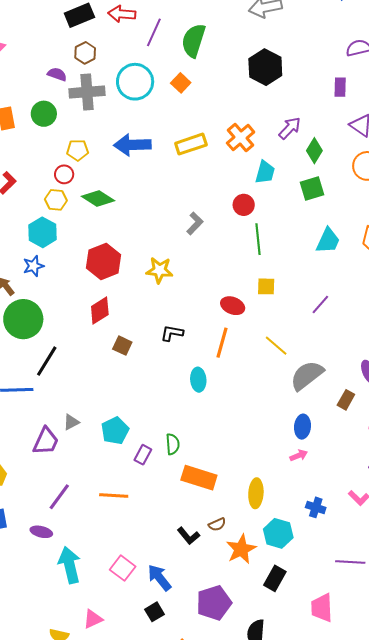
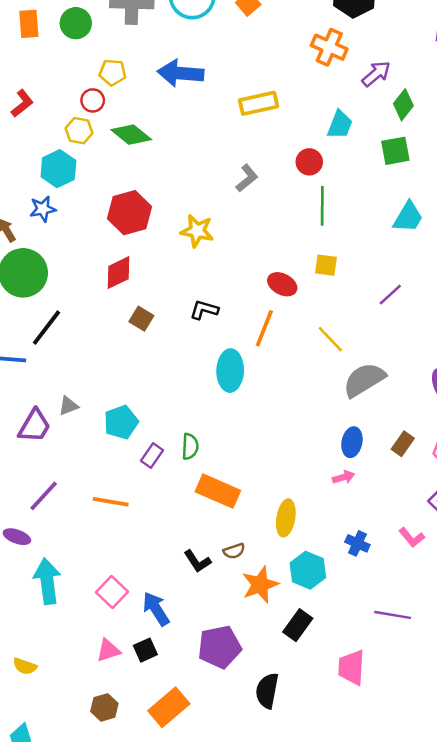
orange cross: (241, 138) -> (329, 47), moved, turned -32
yellow rectangle: (191, 144) -> (259, 103), moved
cyan ellipse: (198, 380) -> (230, 371), size x1.4
brown rectangle: (346, 400) -> (403, 444), moved
pink triangle: (93, 619) -> (108, 650), moved

